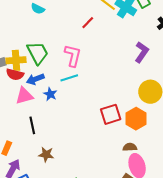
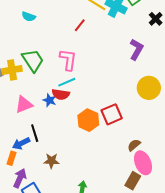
red semicircle: (15, 74) -> (61, 94), moved
blue arrow: (35, 79) -> (21, 143), moved
orange hexagon: (136, 119) -> (88, 120), moved
brown semicircle: (130, 147) -> (134, 145), turned -32

